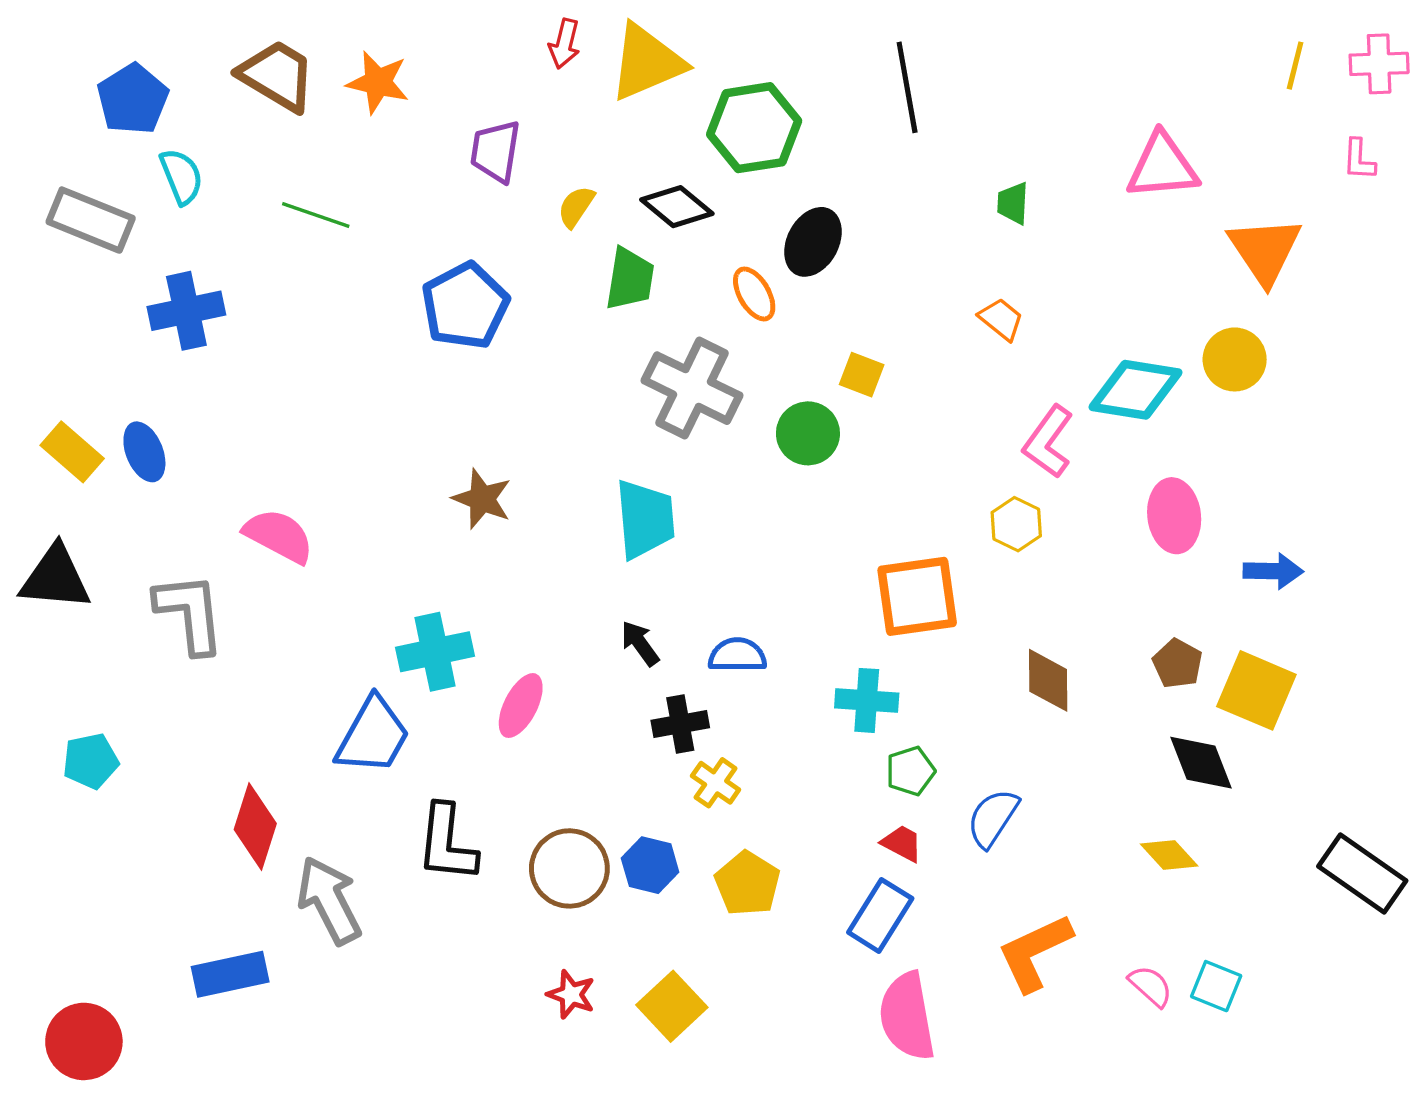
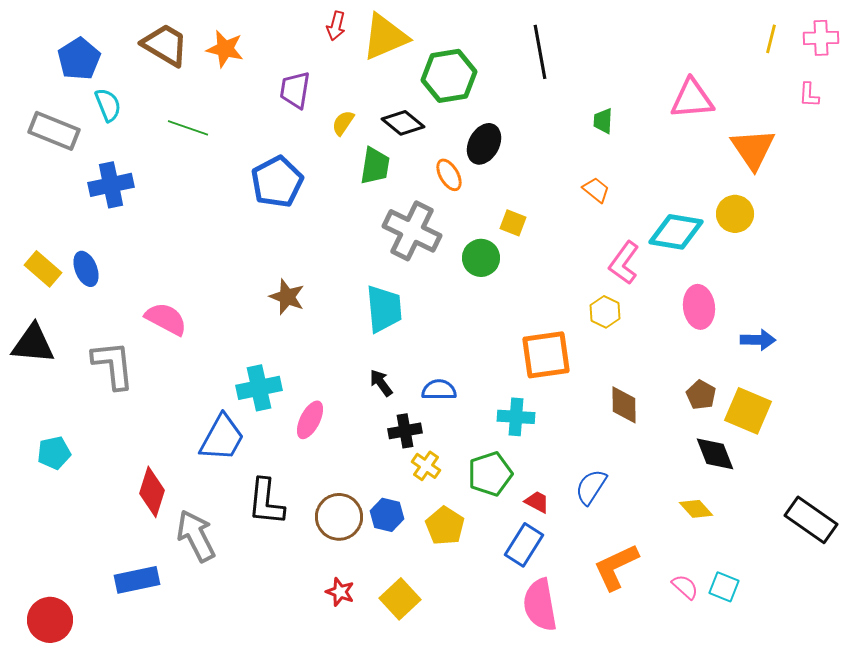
green pentagon: (910, 771) -> (490, 474), moved, size x1.5

